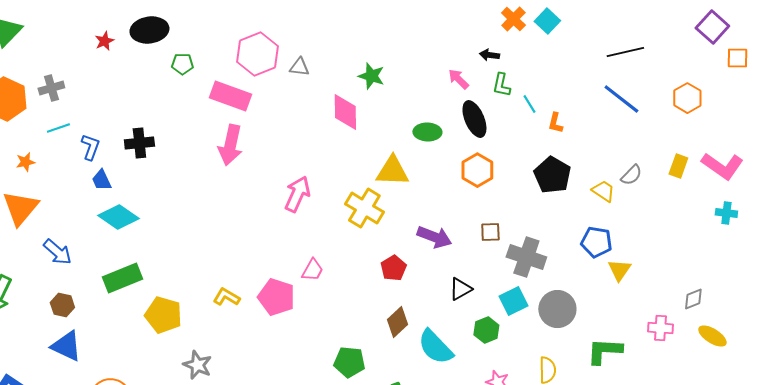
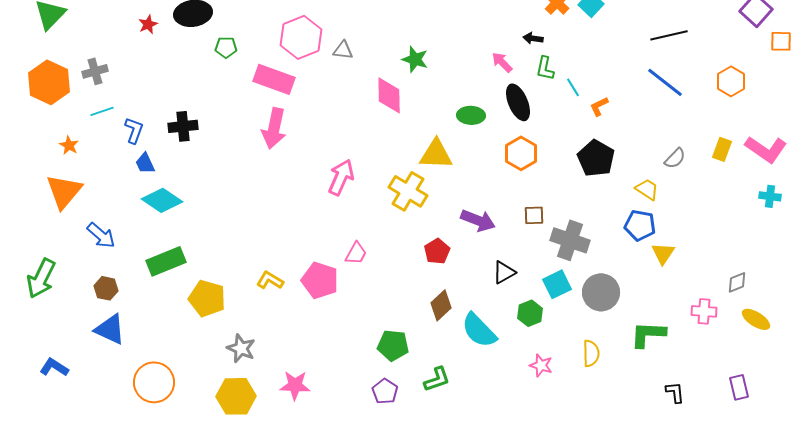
orange L-shape: (555, 123) -> (599, 106), turned 50
orange star: (25, 162) -> (69, 145), turned -30
yellow trapezoid: (603, 191) -> (647, 189), moved

